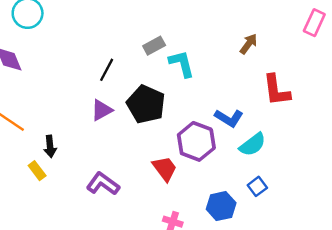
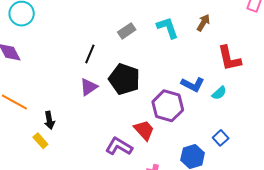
cyan L-shape: (182, 64) -> (168, 28), moved
cyan semicircle: (253, 145) -> (219, 93), moved, size x0.7
purple L-shape: (103, 184) -> (119, 146), moved

